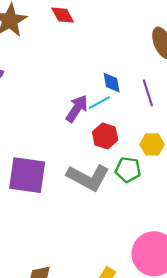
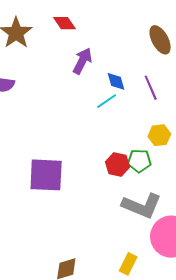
purple arrow: (77, 109) -> (82, 61), moved
red hexagon: (105, 136) -> (117, 164), moved
gray L-shape: (88, 177) -> (142, 206), moved

